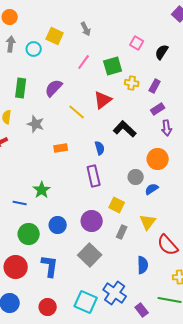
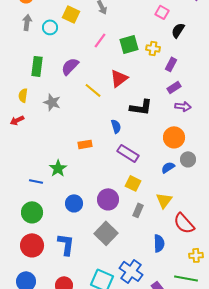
pink square: (137, 43) -> (162, 12), moved
yellow cross: (132, 83) -> (153, 48), moved
purple arrow: (167, 128) -> (183, 106), turned -77
black L-shape: (125, 129) -> (141, 107), turned 145
orange rectangle: (61, 148) -> (85, 144), moved
purple rectangle: (94, 176) -> (128, 153), moved, turned -45
gray circle: (136, 177) -> (188, 159), moved
green circle: (29, 234) -> (32, 212), moved

